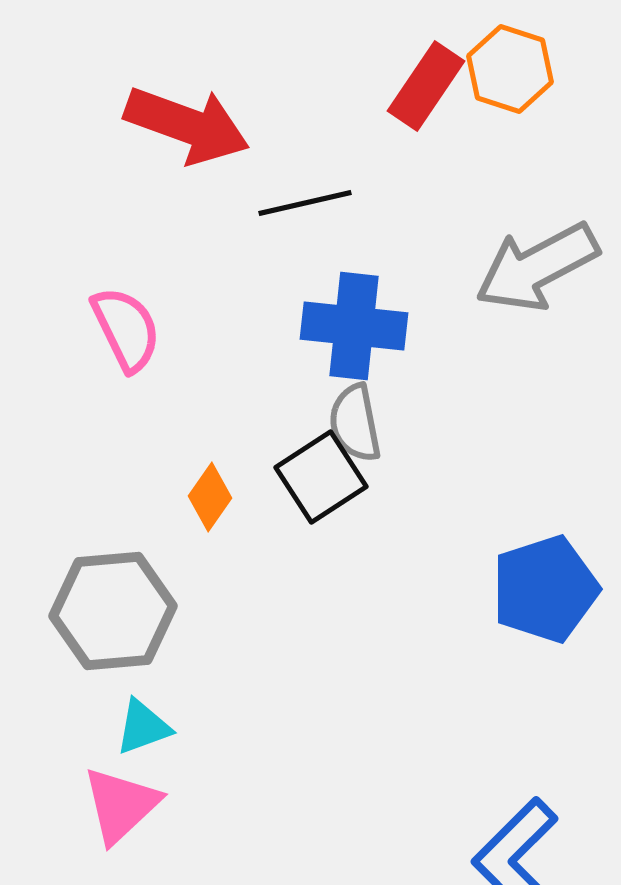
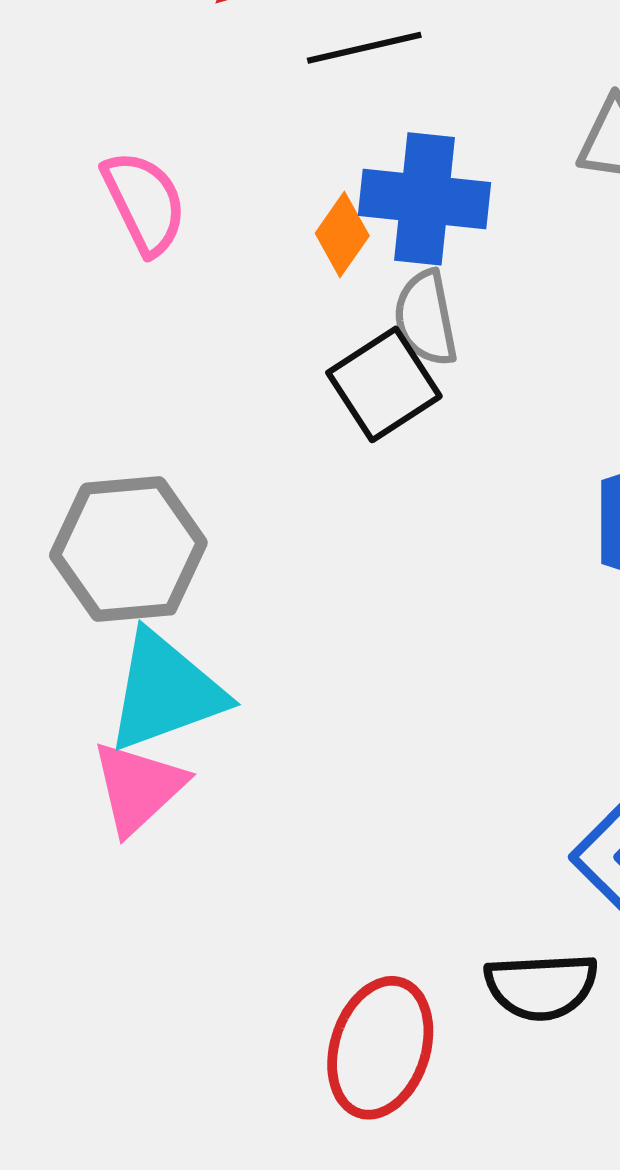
orange diamond: (210, 497) -> (342, 235), moved
cyan triangle: (143, 727) -> (165, 692), size x1.8

